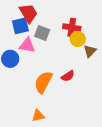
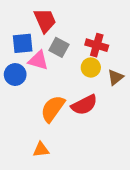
blue square: (20, 26) -> (23, 43), moved
yellow circle: (78, 39) -> (91, 67), moved
red semicircle: (68, 76) -> (84, 105), size x1.5

